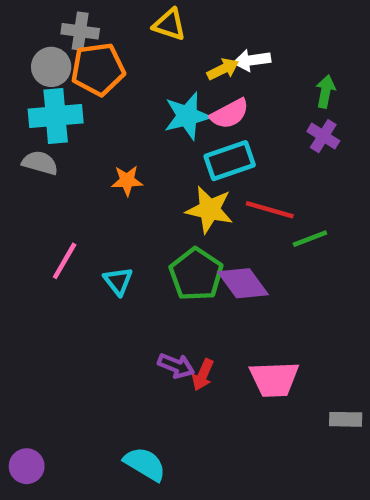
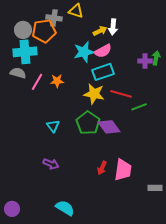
gray cross: (80, 31) -> (54, 18), moved
white arrow: (252, 60) -> (113, 27), turned -77
green arrow: (326, 91) -> (156, 58), moved
purple cross: (323, 136) -> (145, 61), turned -32
pink line: (65, 261) -> (37, 82), moved
purple arrow: (176, 366) -> (51, 164), moved
red arrow: (203, 375) -> (102, 168), moved
pink trapezoid: (274, 379) -> (123, 170), turned -80

